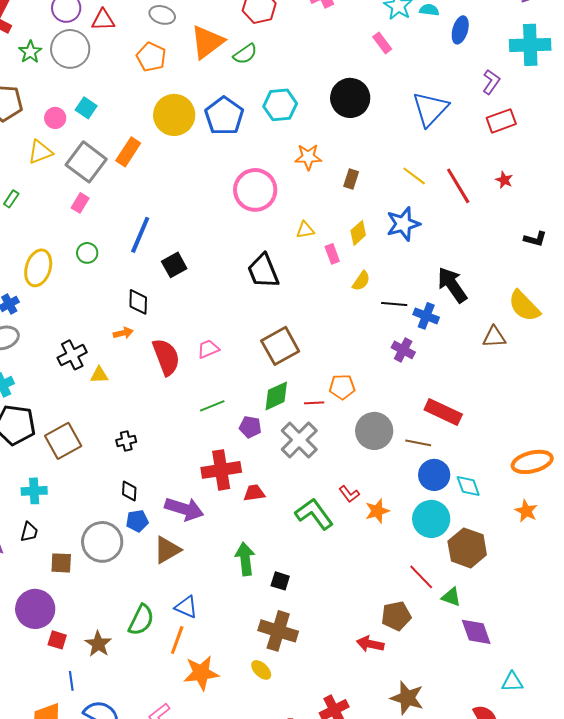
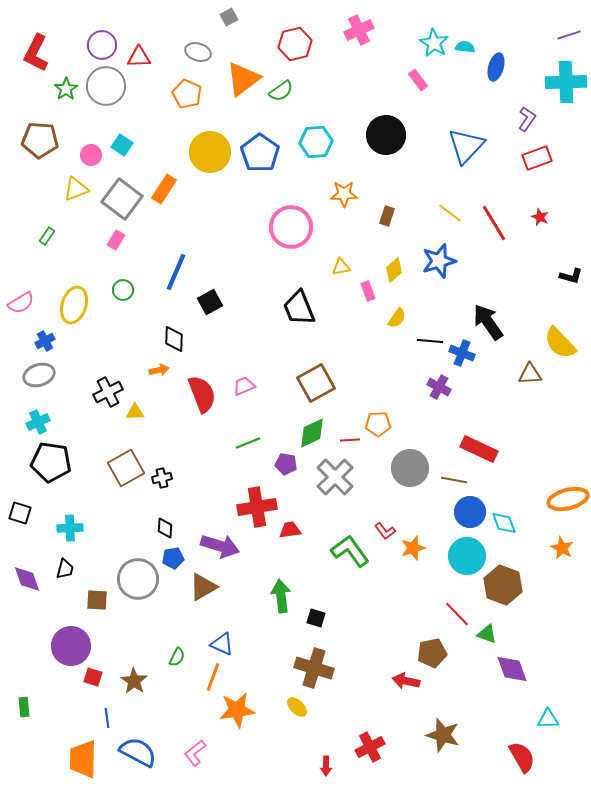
brown square: (63, 441) -> (126, 468), moved
green semicircle: (141, 620) -> (177, 657), size x0.6

